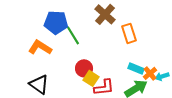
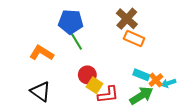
brown cross: (105, 14) -> (127, 19), moved
blue pentagon: (56, 22) -> (71, 22), moved
orange rectangle: (129, 33) -> (134, 38), turned -48

